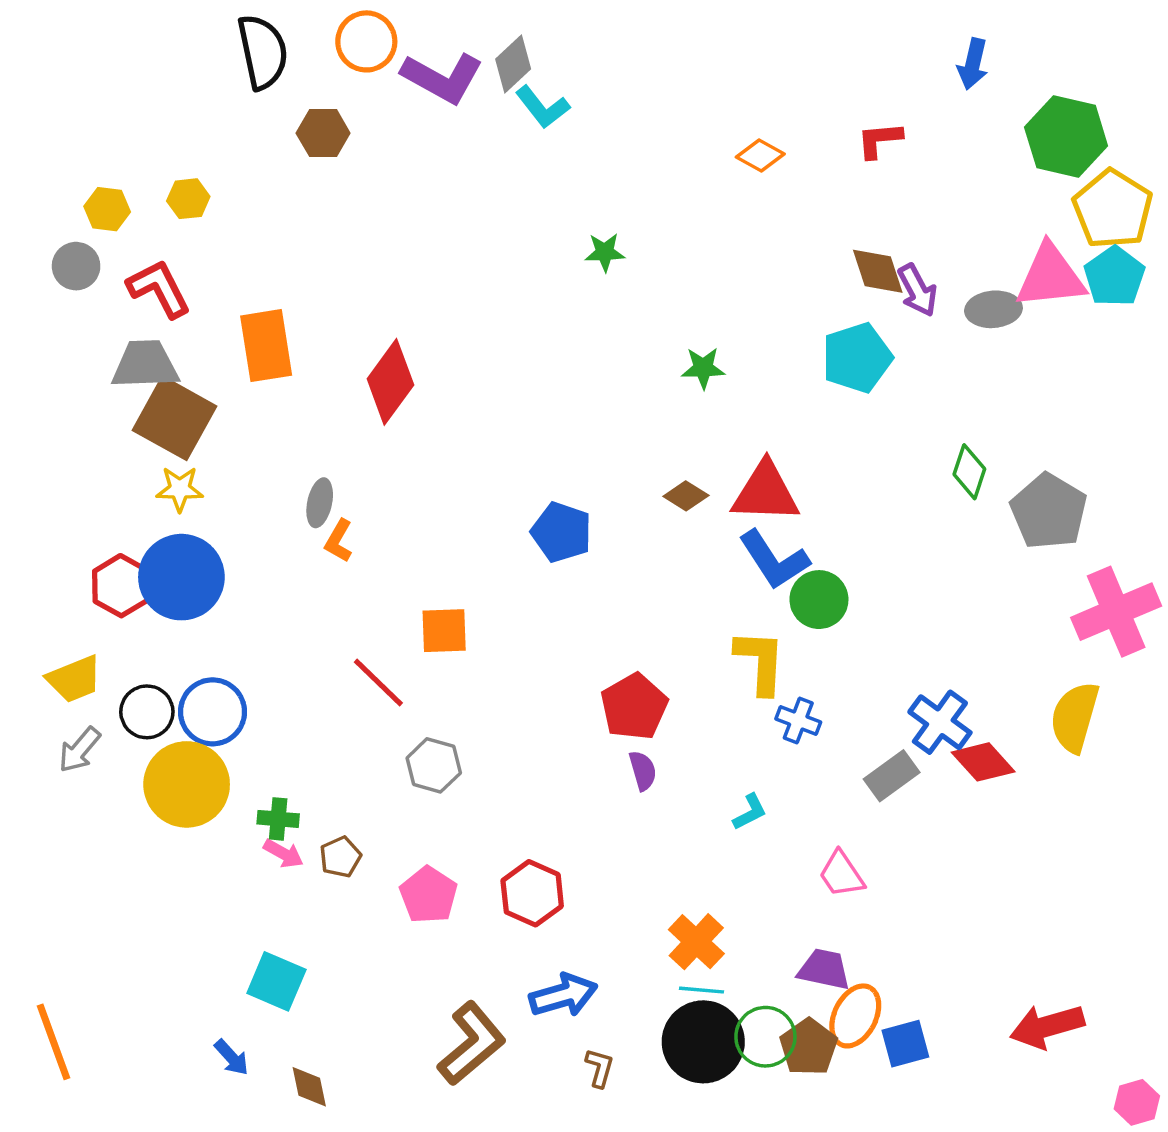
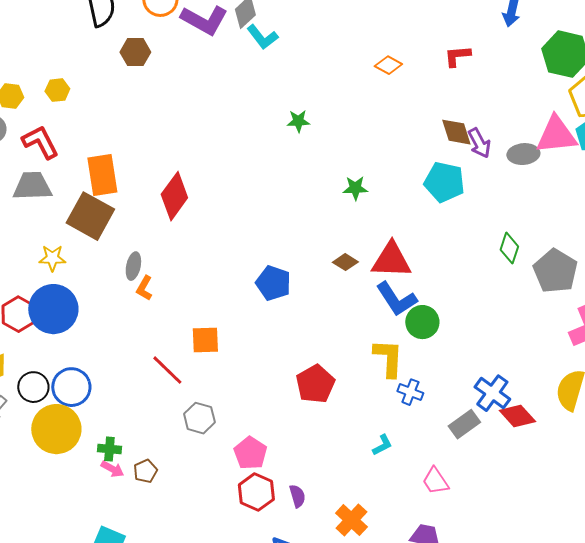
cyan pentagon: (857, 358) -> (444, 182), turned 30
brown square: (175, 418) -> (90, 216), moved
purple semicircle: (643, 771) -> (297, 496), moved
pink pentagon: (428, 895) -> (250, 453), moved

